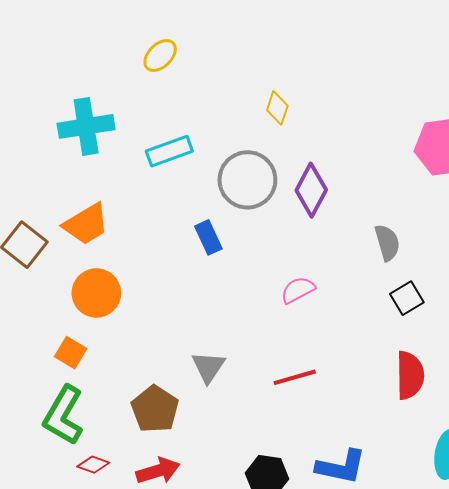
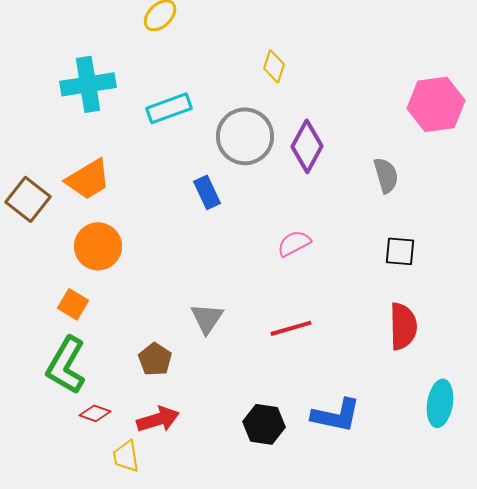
gray semicircle: (387, 243) -> (386, 175), moved
black square: (407, 298) -> (400, 251), turned 36
brown pentagon: (155, 409) -> (155, 359), size x0.7

